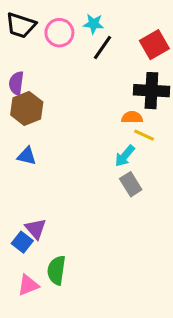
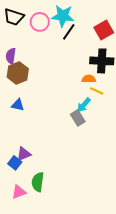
cyan star: (94, 24) -> (63, 16), size x1.6
gray rectangle: (131, 184) -> (78, 118), moved
purple triangle: (36, 229) -> (24, 154), turned 49

